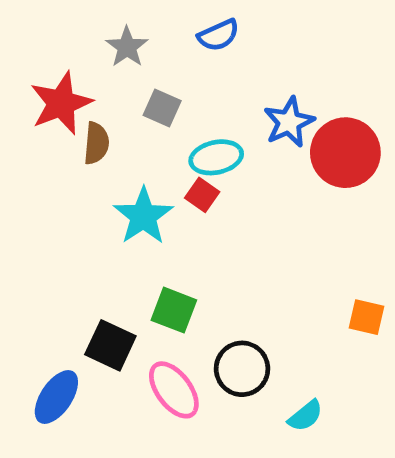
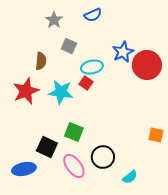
red star: (61, 103) -> (26, 91), moved
cyan star: (143, 216) -> (61, 92), turned -30
blue ellipse: (56, 397) -> (24, 169), turned 45

